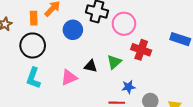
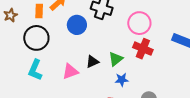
pink circle: (124, 24) -> (139, 23), moved
black triangle: (91, 66) -> (92, 62), turned -40
blue star: (129, 87) -> (122, 80), moved

